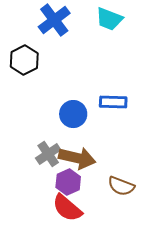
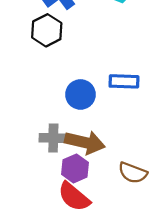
black hexagon: (24, 60) -> (47, 30), moved
gray cross: (48, 154) -> (53, 138), turned 35

